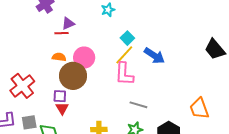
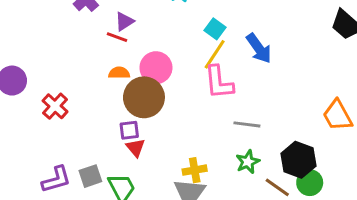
red line: (62, 33) -> (117, 37), turned 32
blue arrow: (154, 56) -> (259, 48), turned 30
red cross: (22, 86) -> (55, 106), moved, size x0.7

